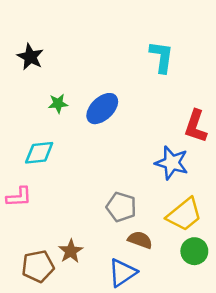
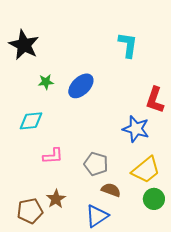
black star: (30, 57) -> (24, 45), size x1.4
pink L-shape: (19, 197) -> (53, 156), moved

